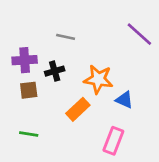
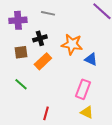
purple cross: (25, 60) -> (18, 20), moved
orange rectangle: (78, 109) -> (43, 61), moved
green line: (29, 134) -> (21, 84), turned 32

